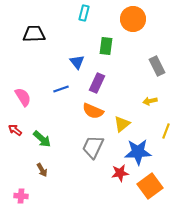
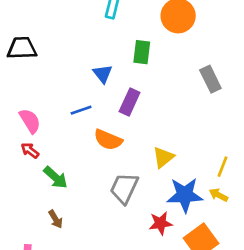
black trapezoid: (34, 34) -> (22, 48), moved
yellow arrow: (150, 101) -> (218, 195), moved, turned 40
orange semicircle: (93, 111) -> (108, 140), moved
red arrow: (15, 130) -> (30, 150), moved

